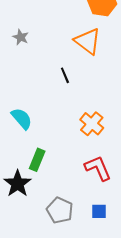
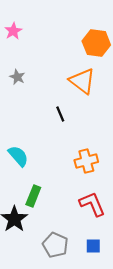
orange cross: (92, 124) -> (86, 161), turned 35

